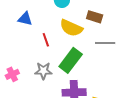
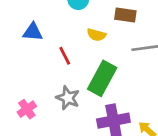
yellow semicircle: (71, 28) -> (96, 35), size x0.6
gray star: (43, 71) -> (68, 98), turned 30

